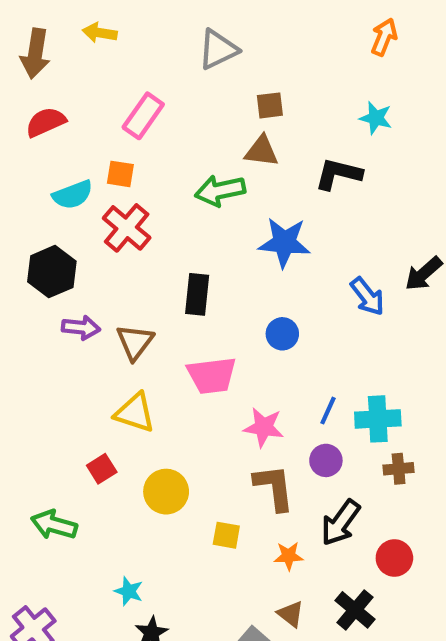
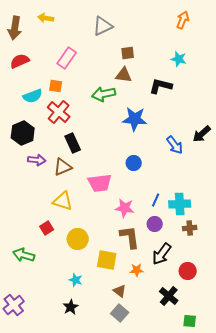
black rectangle: (197, 294) -> (73, 143), moved, turned -30
brown triangle: (135, 342) -> (63, 167), turned 30
yellow square: (226, 535) -> (107, 260), size x1.5
cyan star: (129, 591) -> (76, 280), moved
brown triangle: (291, 614) -> (120, 291), moved

